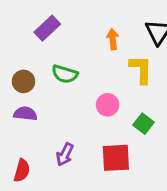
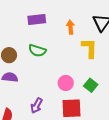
purple rectangle: (47, 28) -> (37, 19), moved, turned 36
pink circle: (108, 105) -> (66, 83), moved

